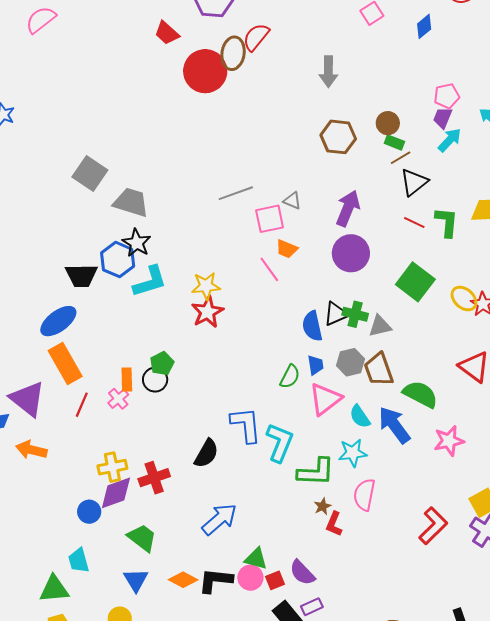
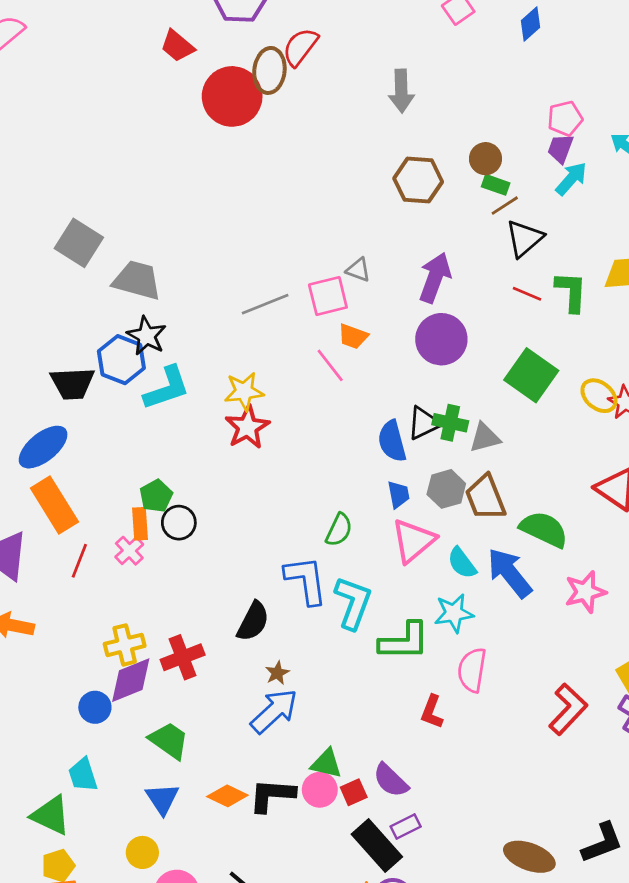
gray line: (236, 193) -> (265, 304), moved
green pentagon: (162, 364) -> (156, 496), moved
green semicircle: (290, 377) -> (339, 530), moved
brown star: (323, 506) -> (277, 673), moved
green triangle: (54, 589) -> (51, 815), turned 32

